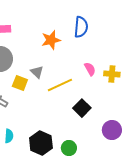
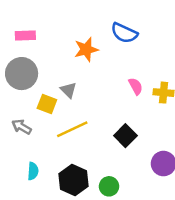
blue semicircle: (81, 27) -> (124, 33), turned 110
yellow line: (60, 85) -> (72, 129), moved

